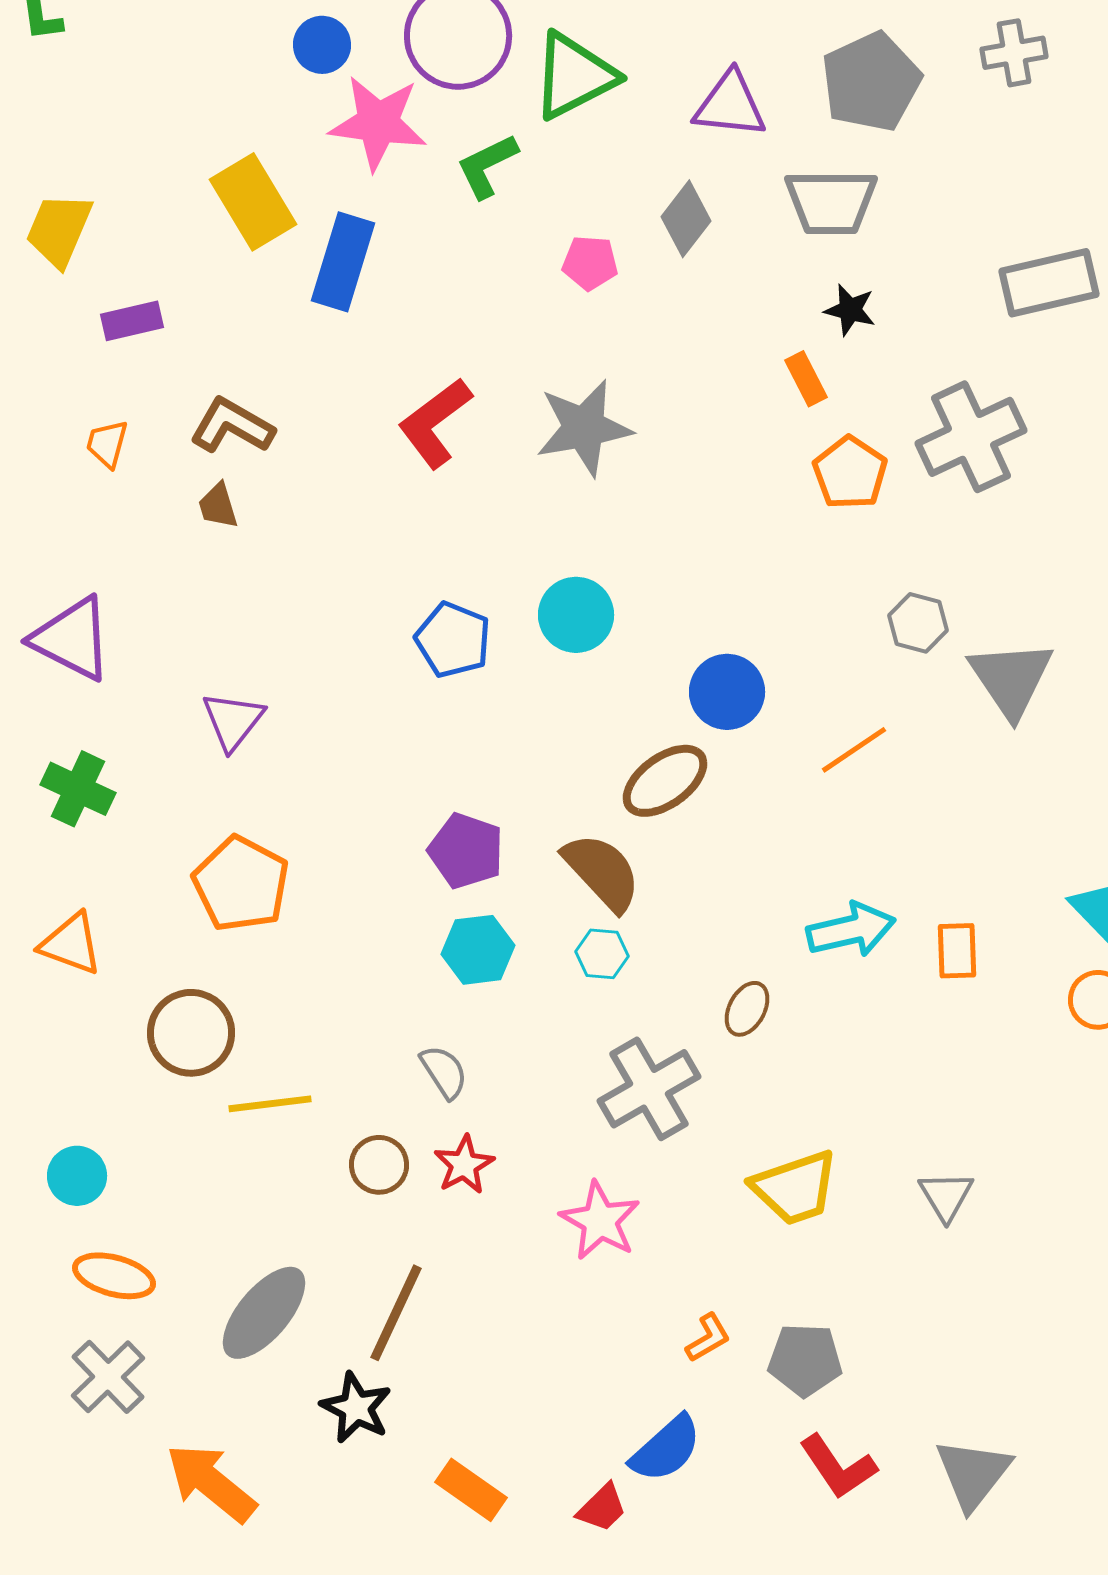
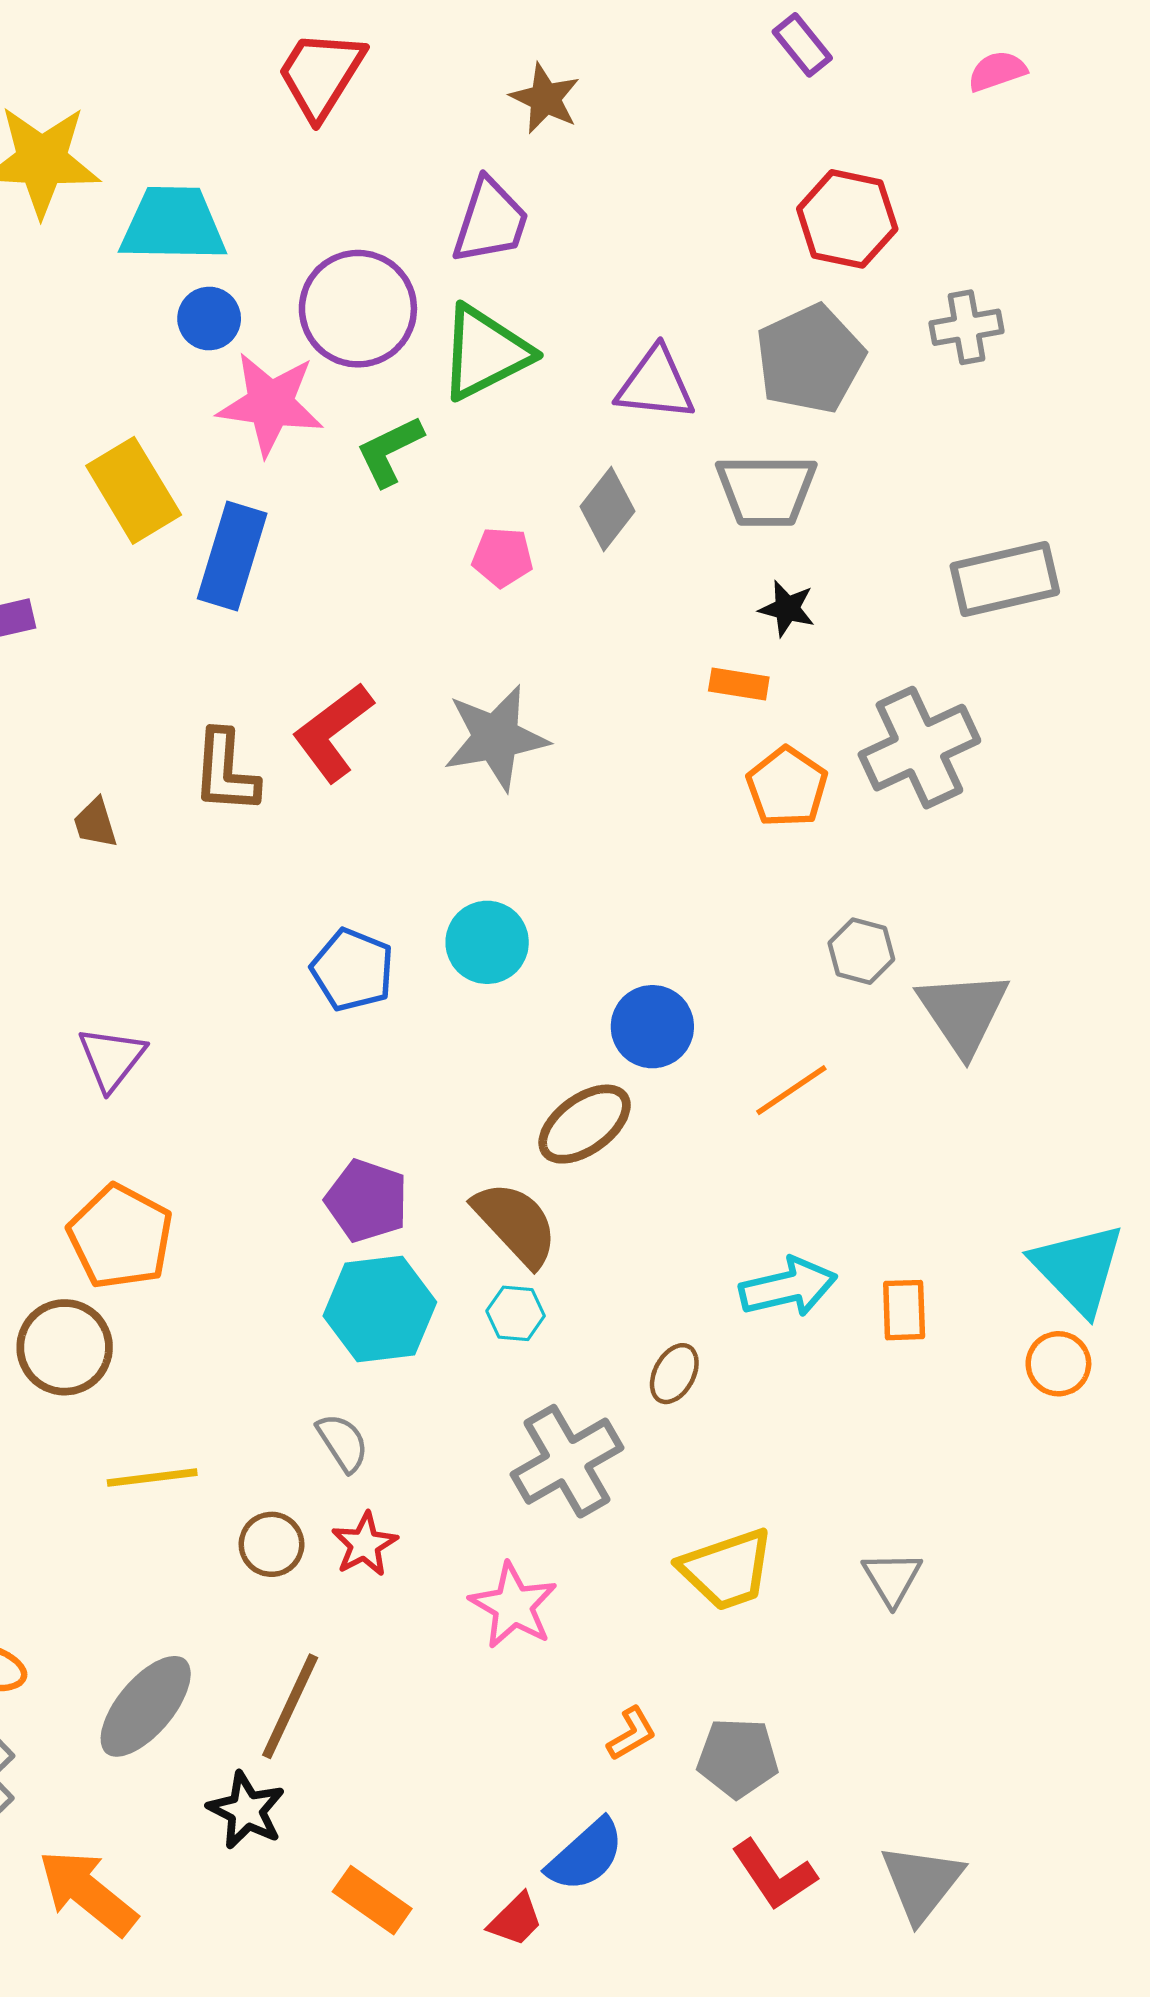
orange rectangle: (806, 379) -> (739, 684), turned -54
brown L-shape: (232, 426) -> (226, 772), moved, turned -116
cyan hexagon: (478, 950) -> (380, 1309), size x1.4
brown circle: (191, 1033) -> (65, 1347), moved

